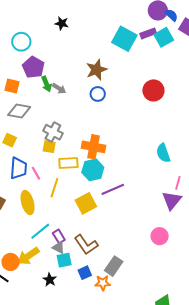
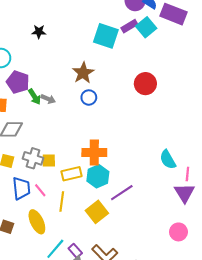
gray cross: (53, 132) -> (33, 158), moved
cyan semicircle: (163, 153) -> (168, 159), moved

